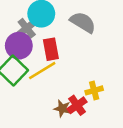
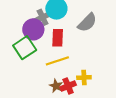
gray semicircle: (83, 22) -> (87, 23), turned 90
yellow line: (42, 71) -> (57, 61), moved

